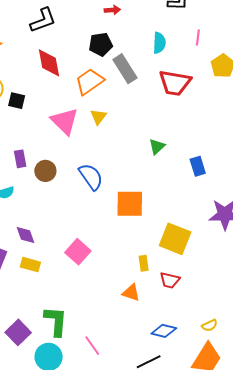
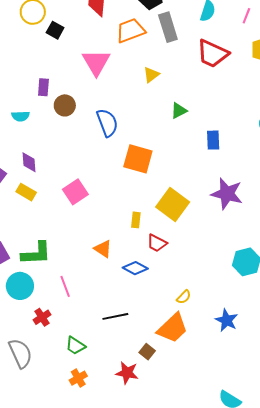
yellow triangle: (98, 117) -> (151, 75), moved
orange triangle: (131, 293) -> (103, 249), moved
green L-shape: (56, 321) -> (36, 253), turned 68
yellow semicircle: (210, 325) -> (184, 297), turned -35
blue diamond: (164, 331) -> (135, 268), moved

